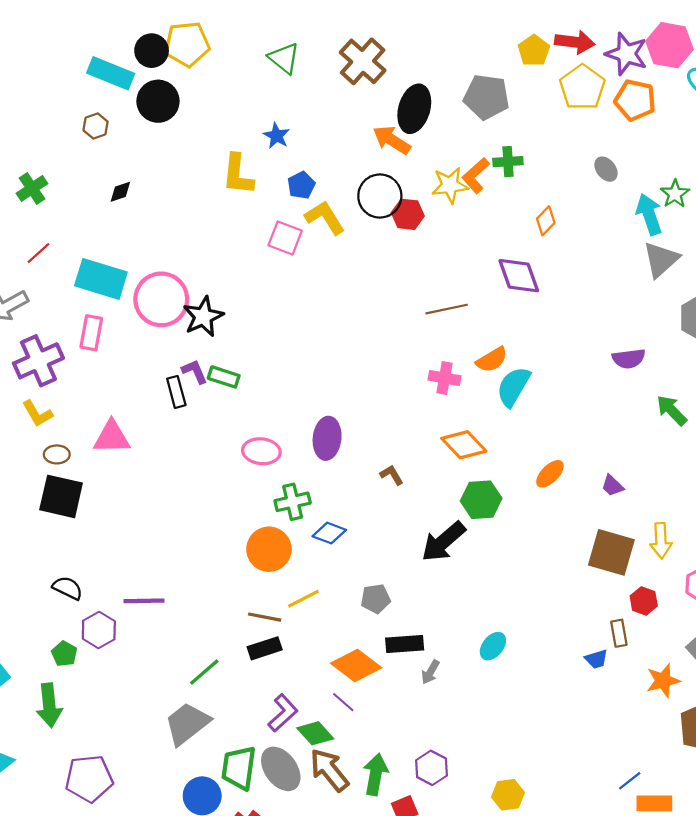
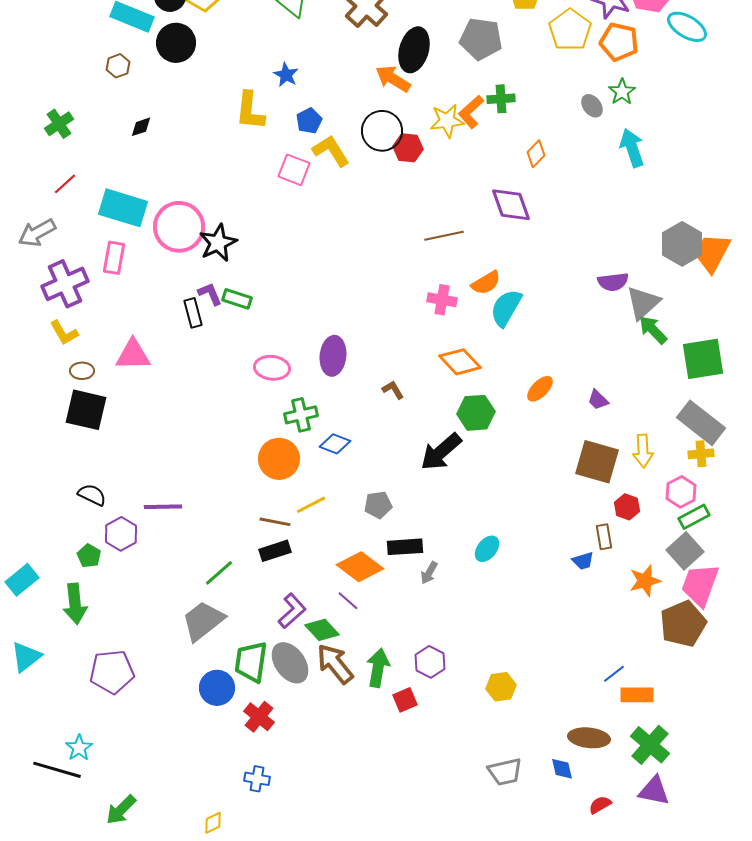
green star: (675, 194) -> (622, 92), moved
gray triangle: (661, 260) -> (643, 303), moved

